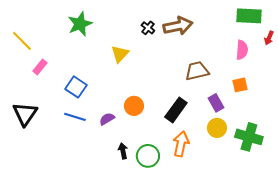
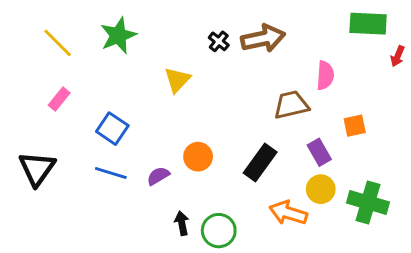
yellow line: (22, 41) -> (58, 43), moved
pink semicircle: (242, 50) -> (325, 75), moved
orange arrow: (181, 144) -> (288, 213), moved, turned -85

